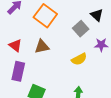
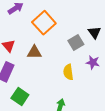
yellow semicircle: (79, 59) -> (68, 72), turned 98

